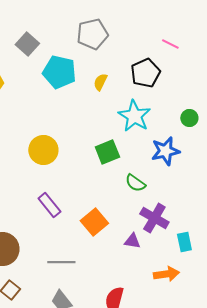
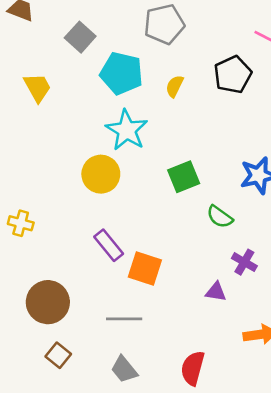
cyan star: (134, 116) -> (127, 130), moved
purple cross: (154, 218) -> (244, 262), size x0.7
orange square: (94, 222) -> (145, 269), moved, turned -32

